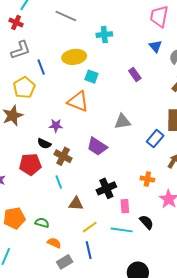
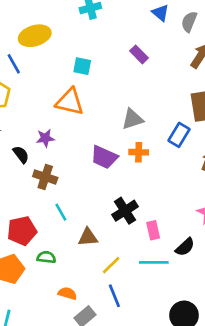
yellow ellipse: (74, 57) -> (35, 36), moved
black semicircle: (44, 144) -> (21, 154), moved, turned -144
brown cross: (63, 156) -> (45, 177), moved
red pentagon: (30, 164) -> (22, 231), moved
orange cross: (147, 179) -> (139, 152), moved
black semicircle: (146, 222) -> (185, 247), turned 98
green semicircle: (42, 223) -> (46, 257), moved

